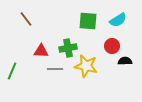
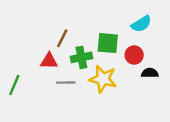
brown line: (26, 19) -> (62, 38), moved, turned 63
green square: (88, 21) -> (108, 43), moved

